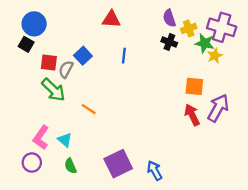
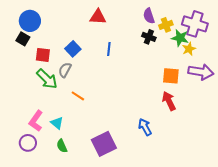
gray semicircle: (66, 69) -> (65, 70), moved
purple arrow: (218, 108) -> (201, 72), moved, turned 70
blue arrow: (155, 170) -> (145, 127), moved

